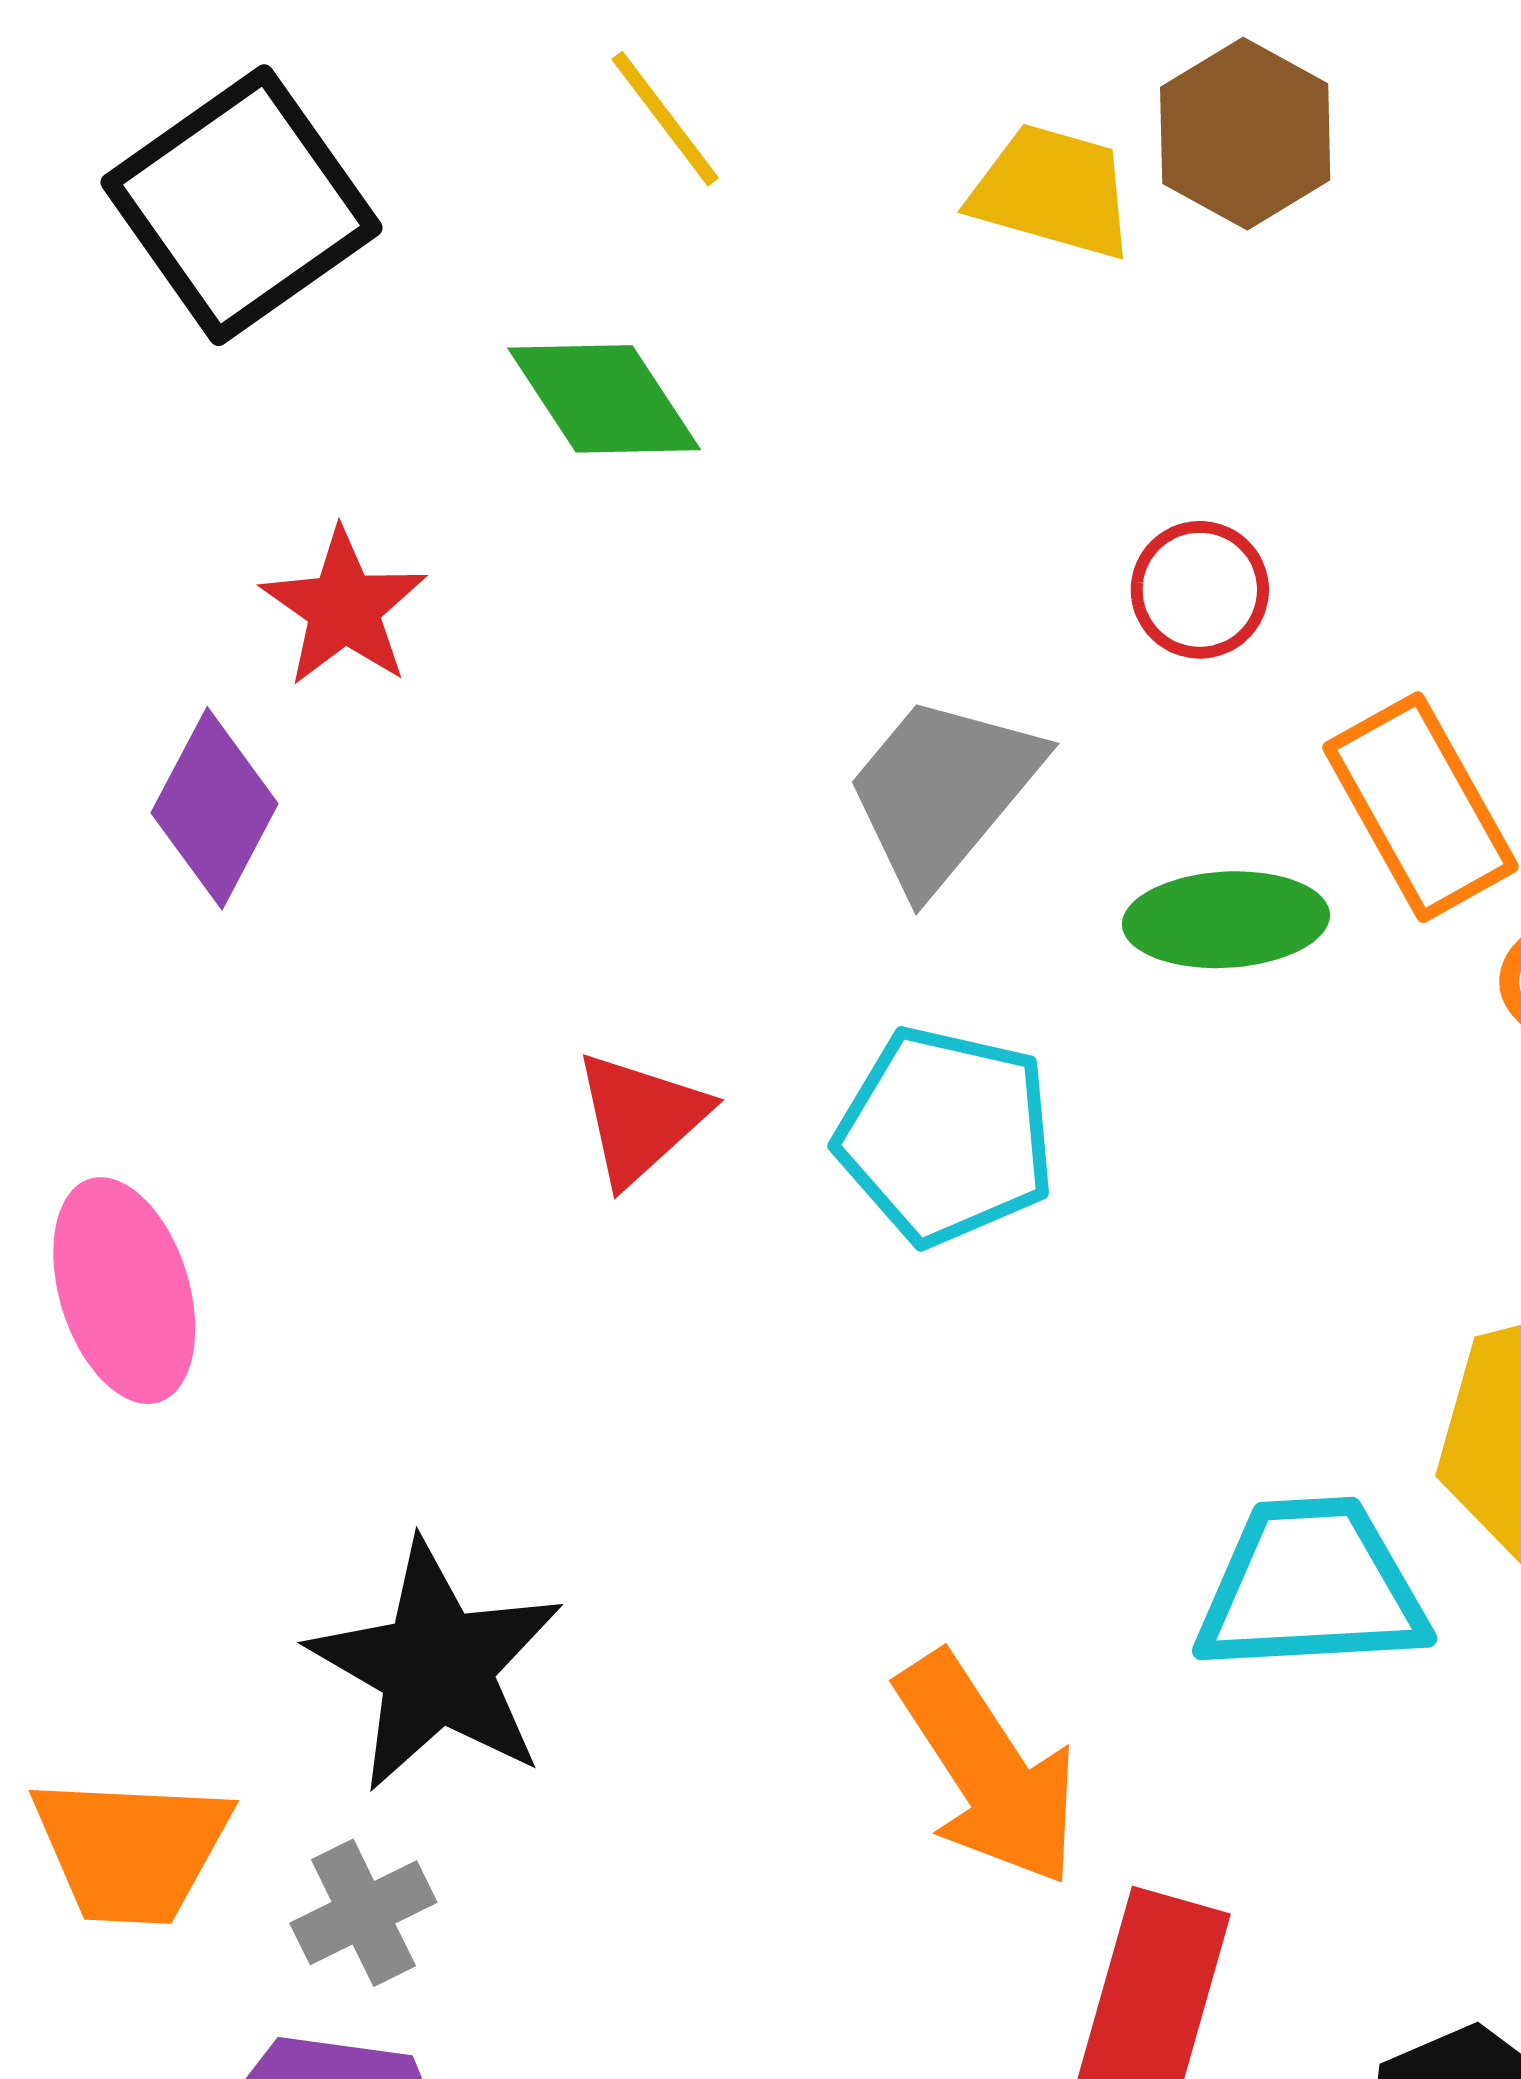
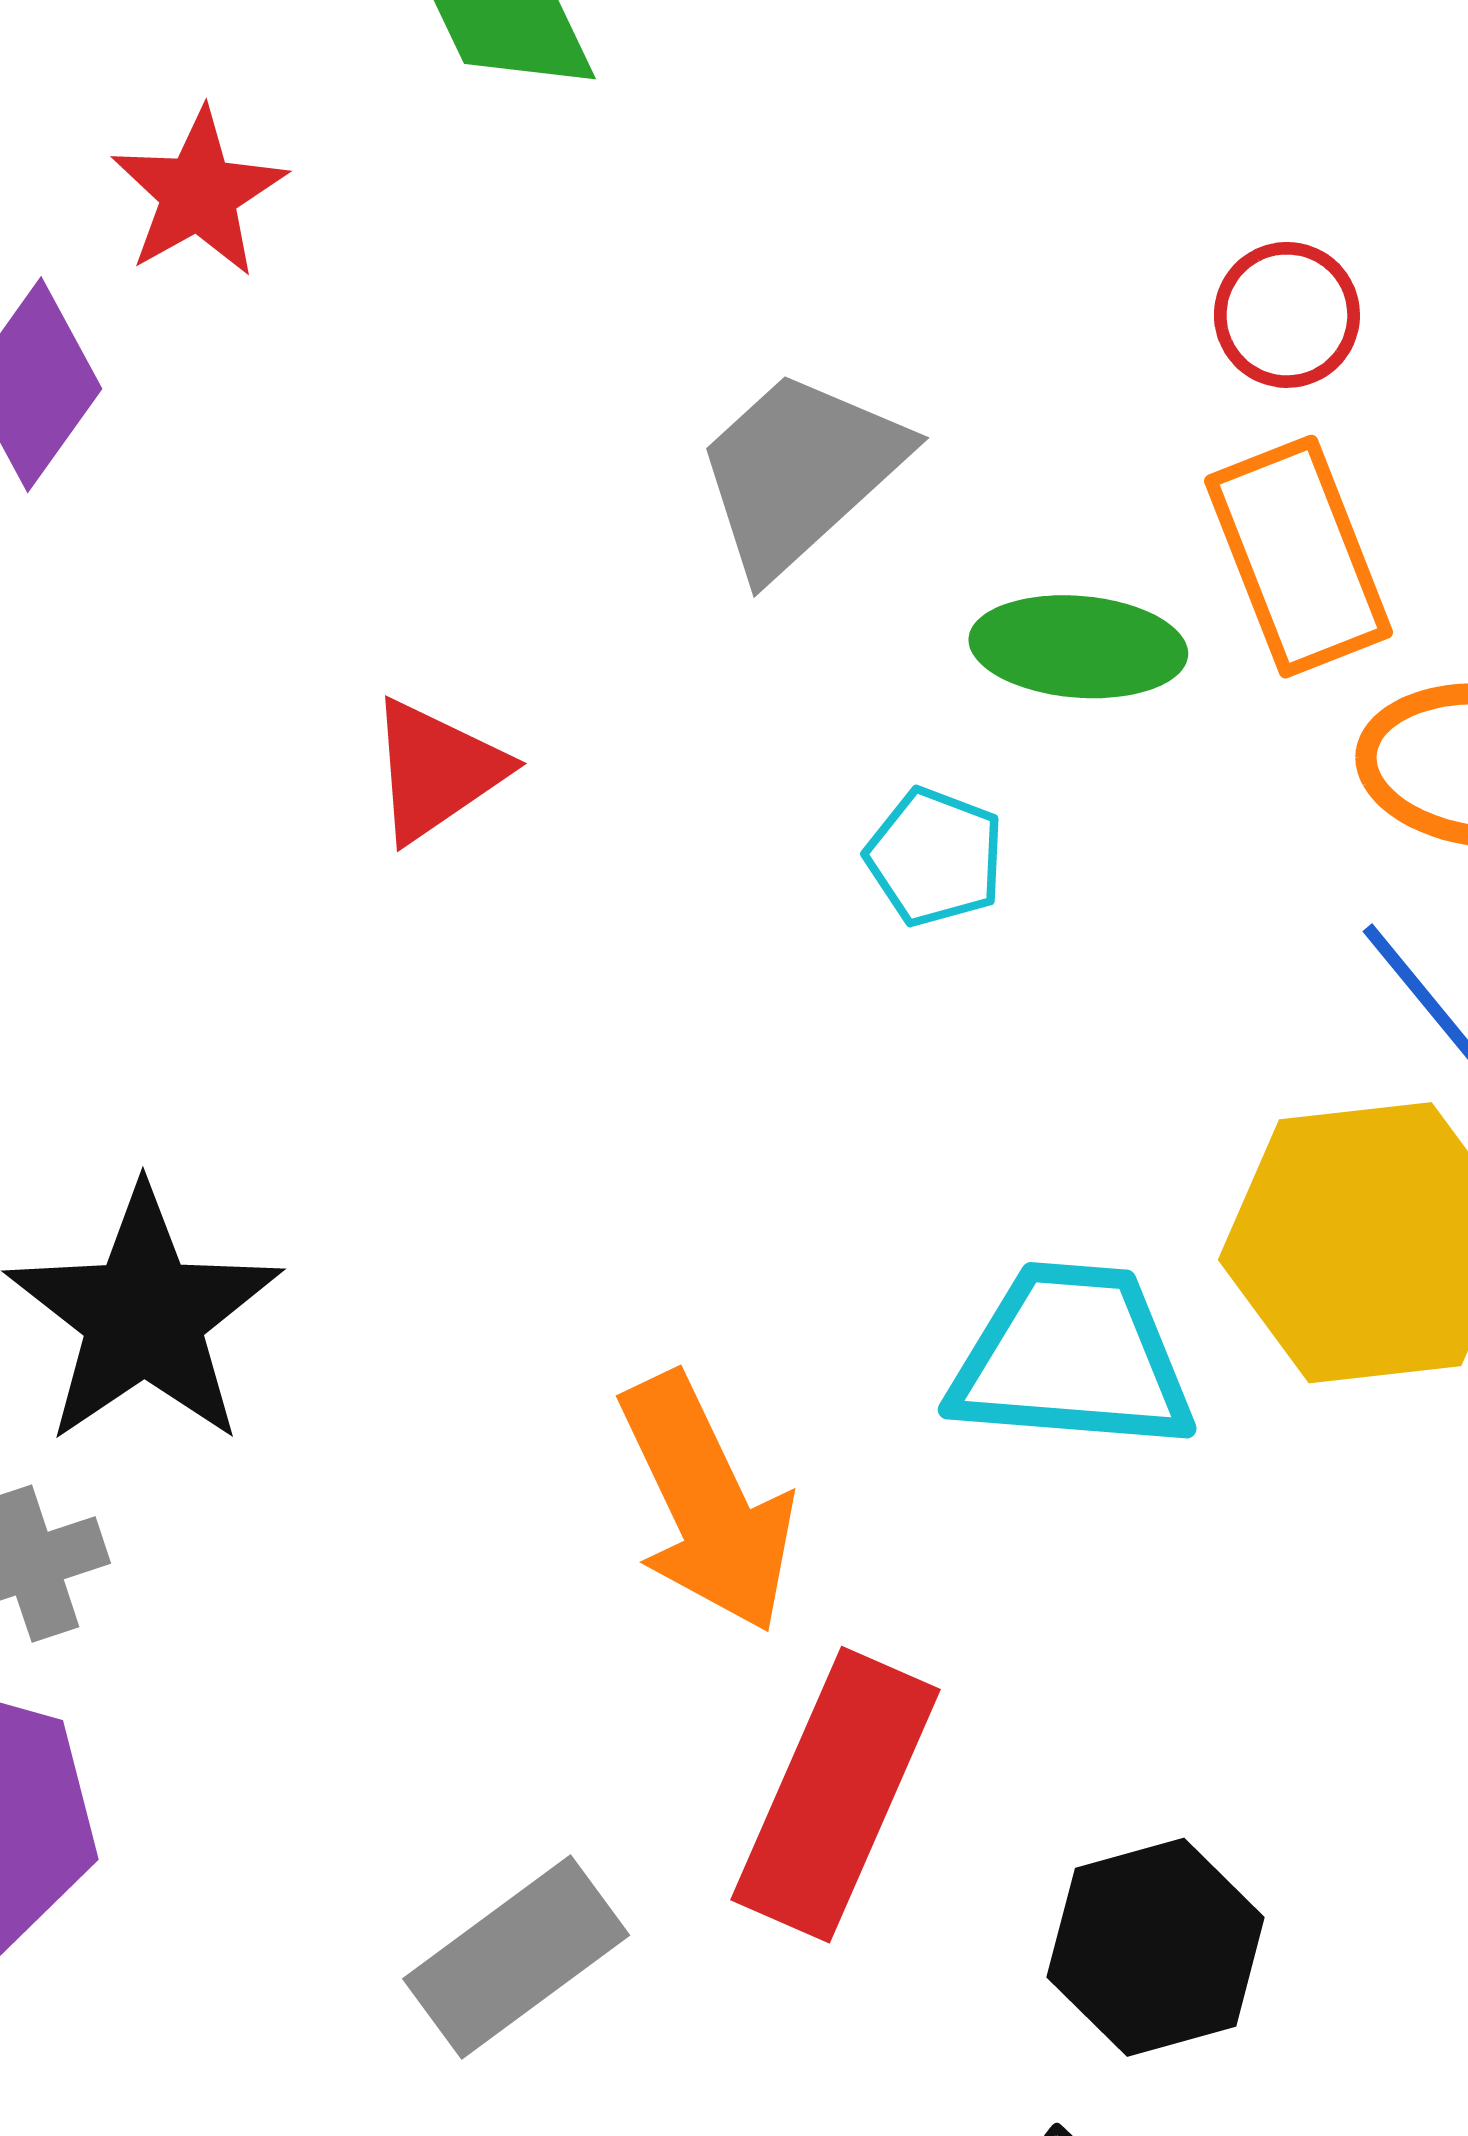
red circle: (1200, 590) -> (1287, 315), moved
cyan pentagon: (946, 1136) -> (935, 857), moved, size x0.6

